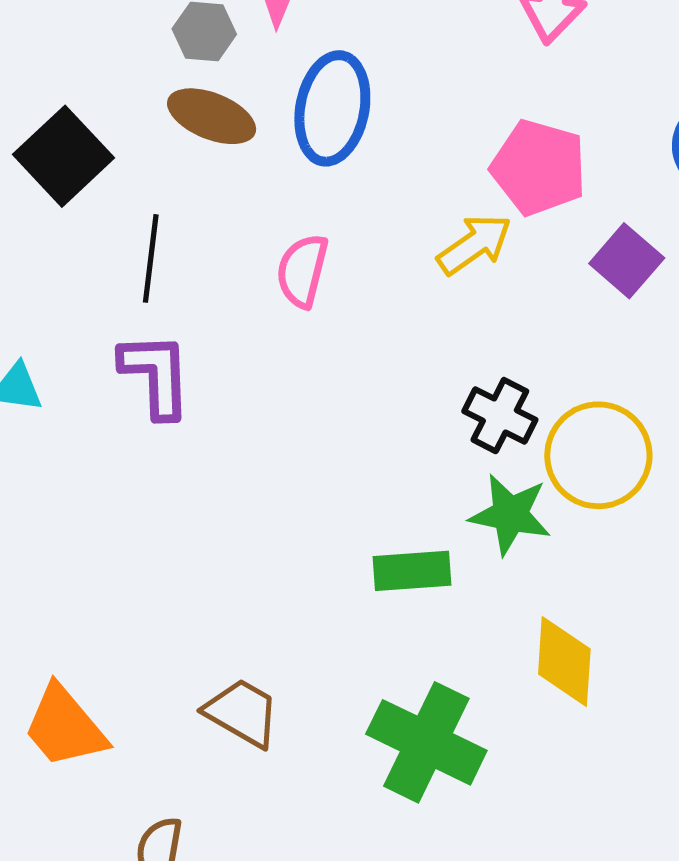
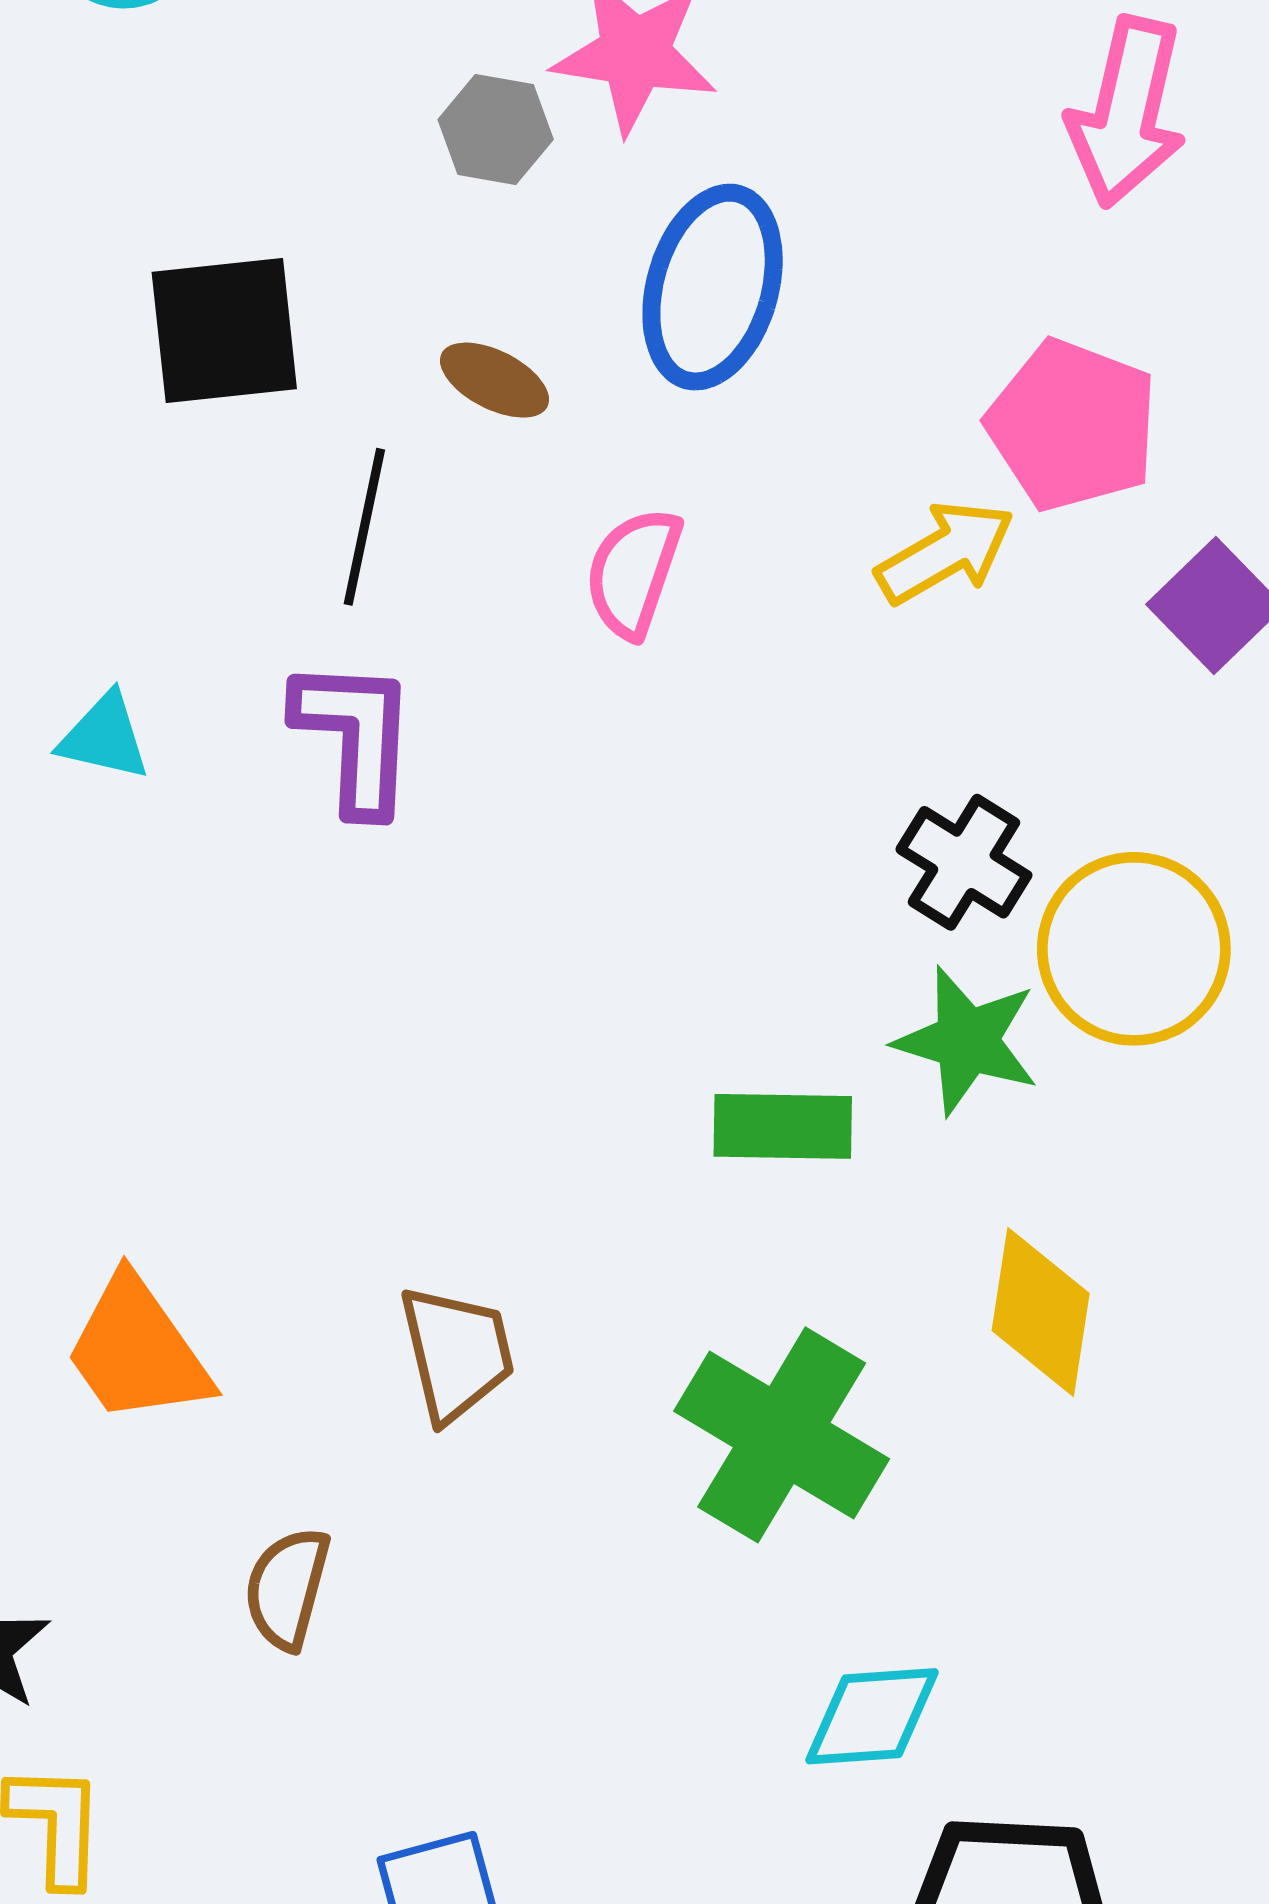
brown ellipse: (212, 116) -> (495, 380), moved, size x0.7
black square: (63, 156) -> (224, 330), turned 32
brown trapezoid: (242, 713) -> (457, 1353), turned 42

